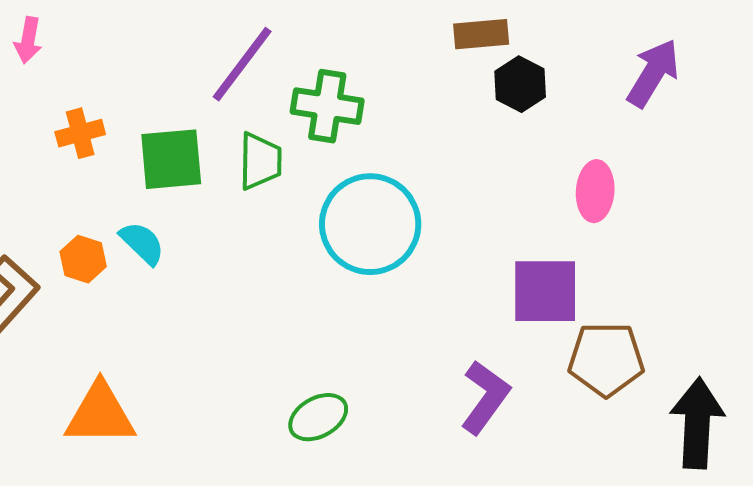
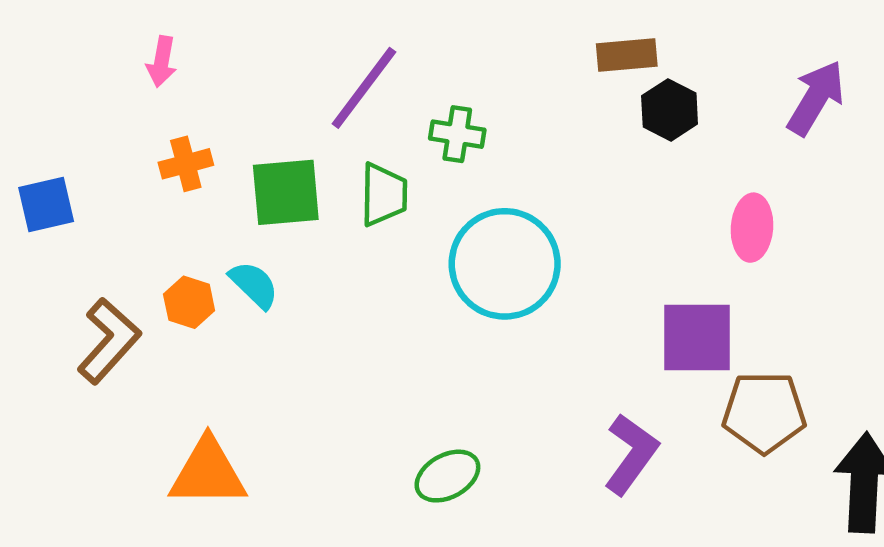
pink arrow: (28, 40) -> (162, 62), moved
green cross: (327, 106) -> (457, 134), size x0.7

